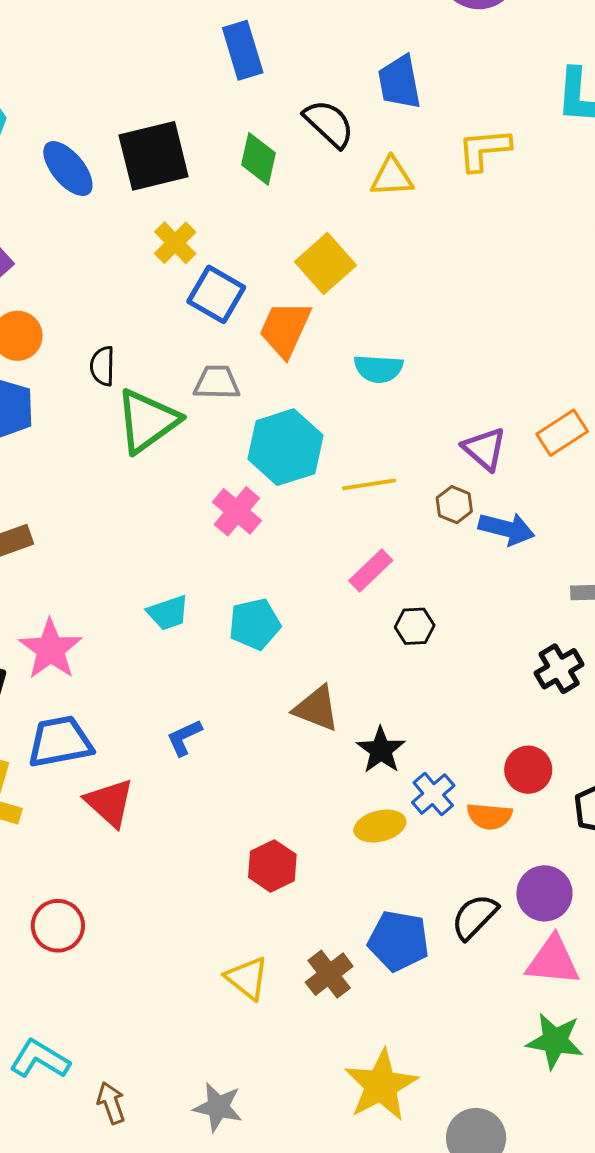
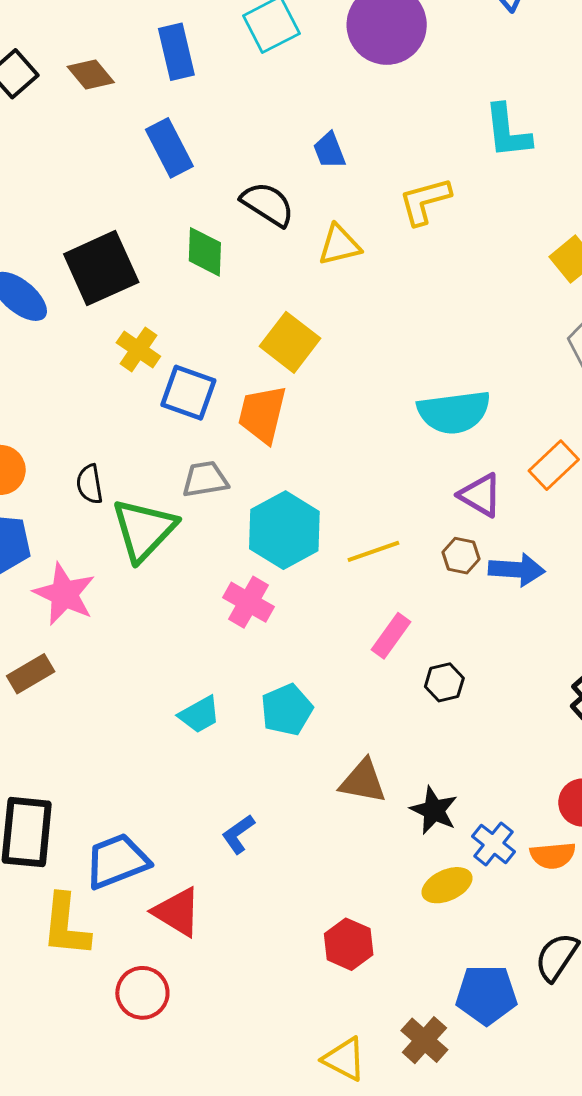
blue trapezoid: (400, 82) -> (329, 150), size x0.7
cyan semicircle: (379, 369) -> (454, 412), moved, size x1.5
pink star: (50, 649) -> (64, 594), moved
red circle: (58, 926) -> (142, 993), moved

